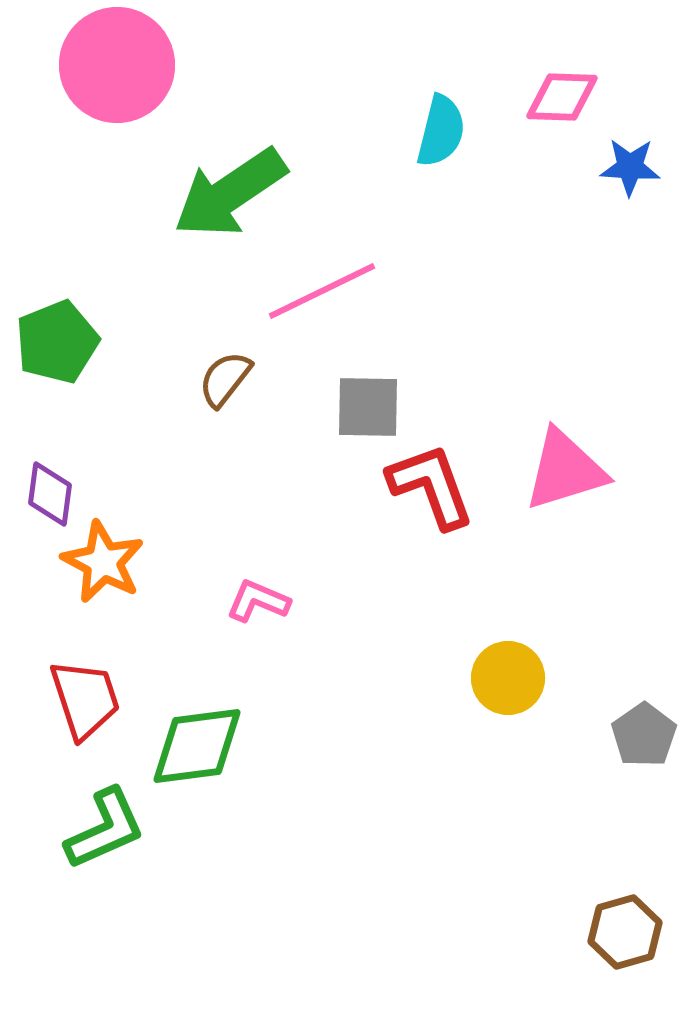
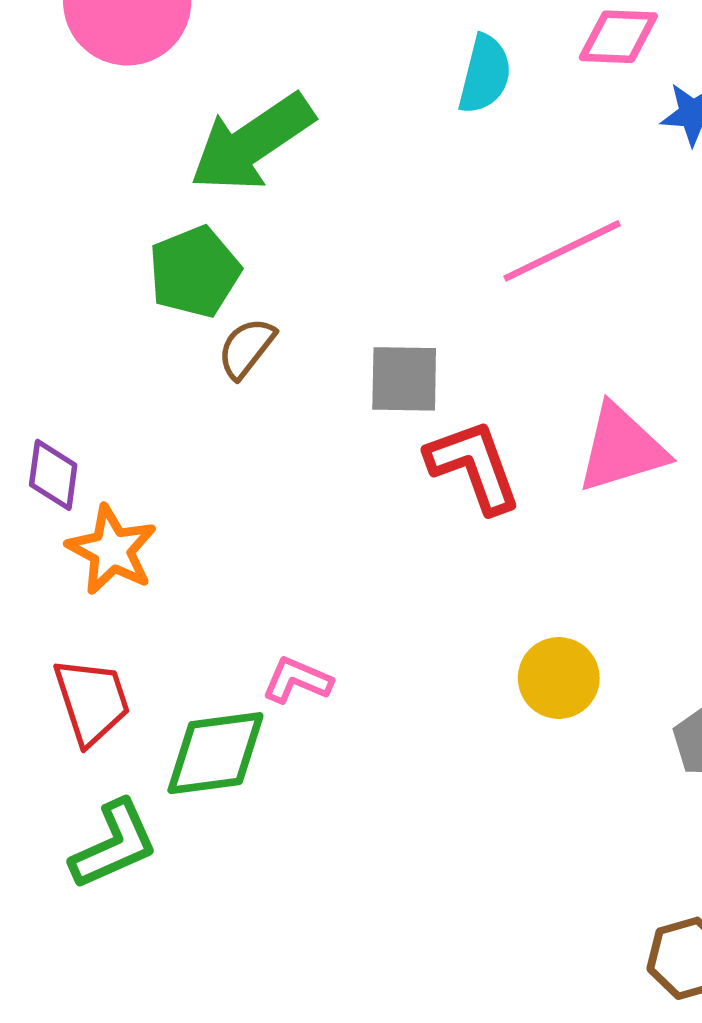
pink line: (322, 291) -> (562, 251), moved
green pentagon: (57, 342) -> (194, 272), moved
pink L-shape: (258, 601) -> (297, 680), moved

